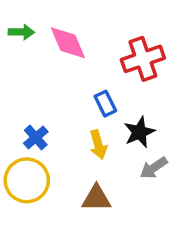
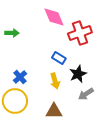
green arrow: (21, 32) -> (12, 33), moved
pink diamond: (68, 43) -> (54, 17), moved
blue rectangle: (105, 104) -> (59, 58), turned -32

